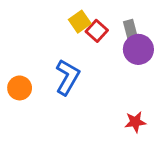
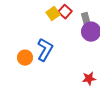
red square: (97, 31) -> (65, 12), moved
orange circle: (20, 88) -> (25, 58), moved

